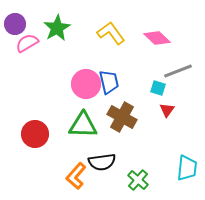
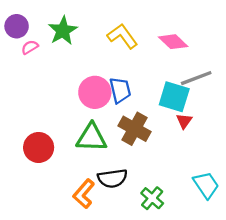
pink semicircle: (27, 43) -> (30, 47), size x0.7
cyan square: (158, 88) -> (174, 97), size x1.8
cyan trapezoid: (187, 168) -> (206, 185), turned -40

